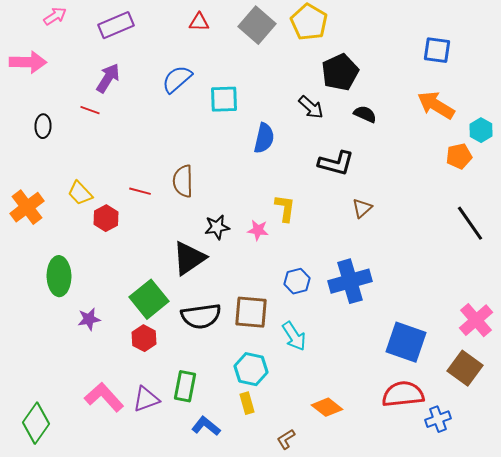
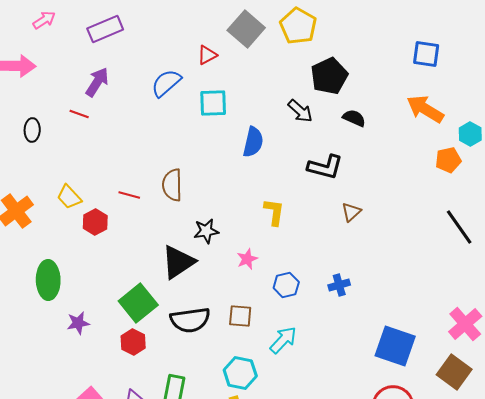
red triangle: (199, 22) -> (207, 55), moved, turned -30
pink star: (258, 230) -> (247, 259), moved, turned -30
blue cross: (350, 281) -> (339, 285), size x0.5
brown square: (251, 312) -> (240, 316), size x0.7
cyan arrow: (294, 336) -> (283, 340), turned -104

